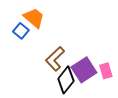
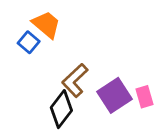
black diamond: (66, 80) -> (61, 109), moved

